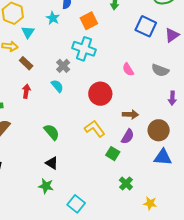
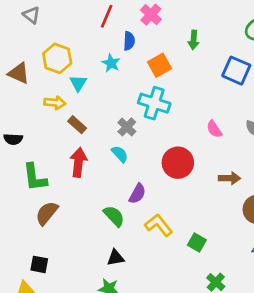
red arrow: (26, 91) -> (78, 162), size x1.5
brown arrow: (130, 114) -> (229, 178), moved
yellow L-shape: (95, 129) -> (159, 225), moved
purple semicircle: (128, 136) -> (137, 194), moved
black triangle: (52, 163) -> (116, 258), turned -40

